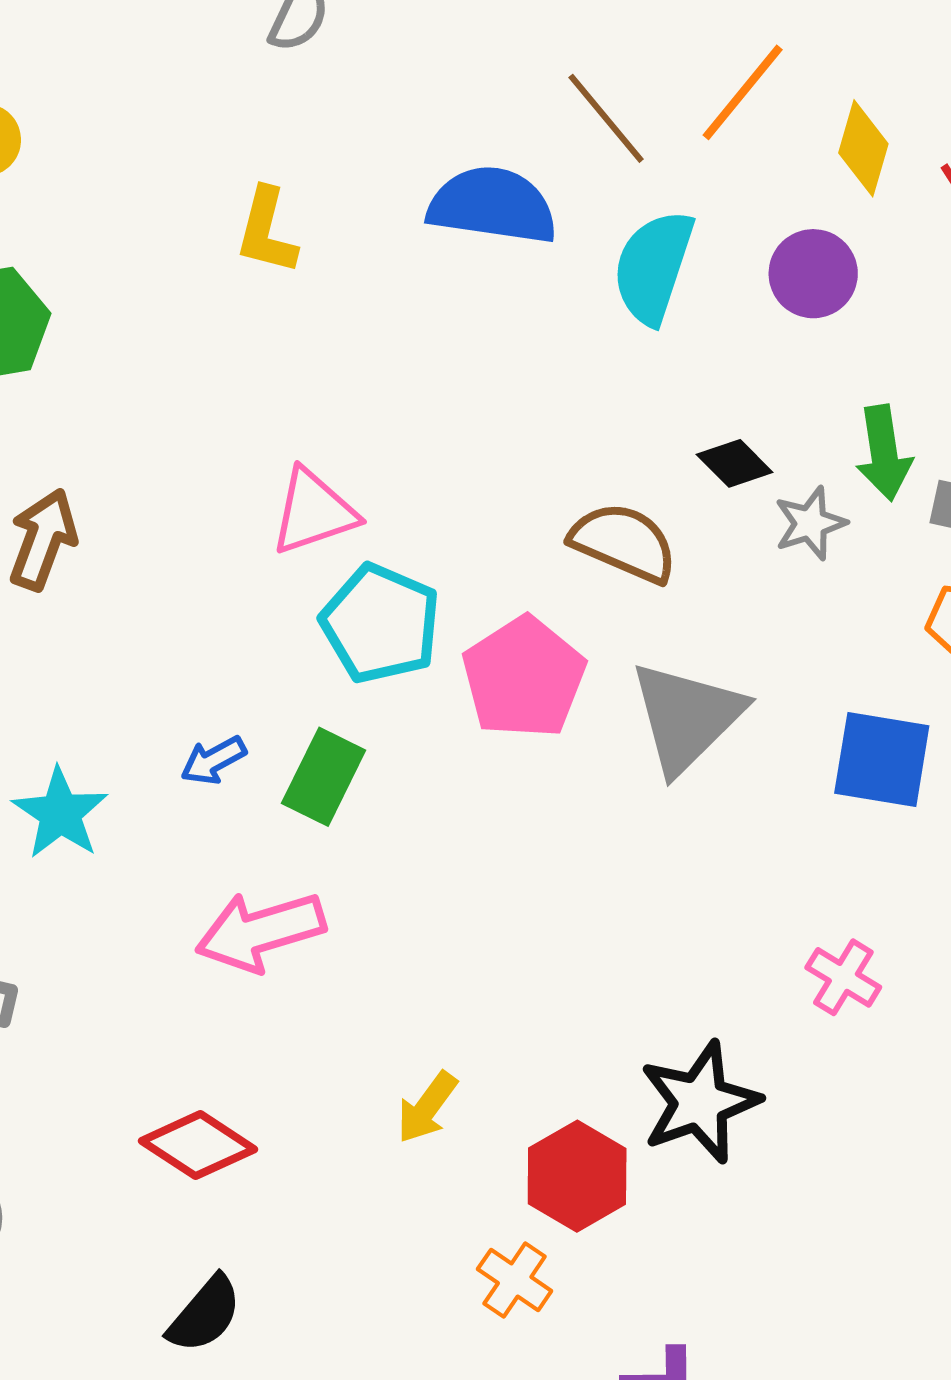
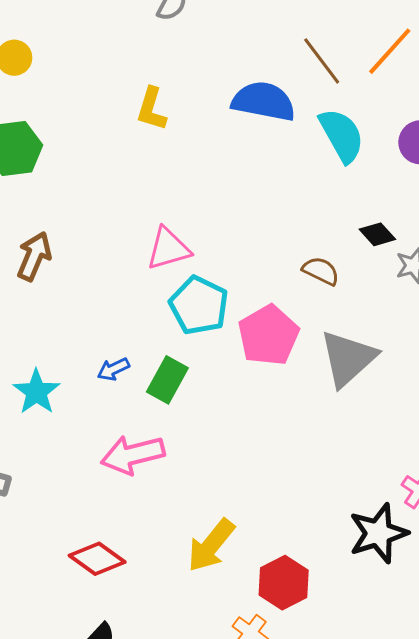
cyan semicircle: (653, 267) -> (342, 135), turned 130
brown semicircle: (624, 543) -> (321, 271), size x0.7
black star: (700, 1102) -> (378, 533), moved
yellow arrow: (427, 1107) -> (211, 545), size x1.5

